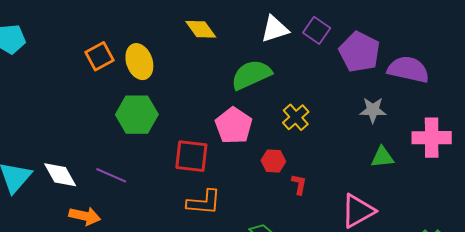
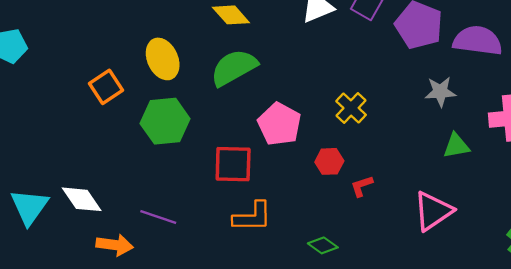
orange square: (99, 56) -> (106, 87), moved
green semicircle: (251, 75) -> (234, 68), moved
purple line: (111, 175) -> (158, 217), moved
red L-shape: (299, 184) -> (362, 186), turned -115

